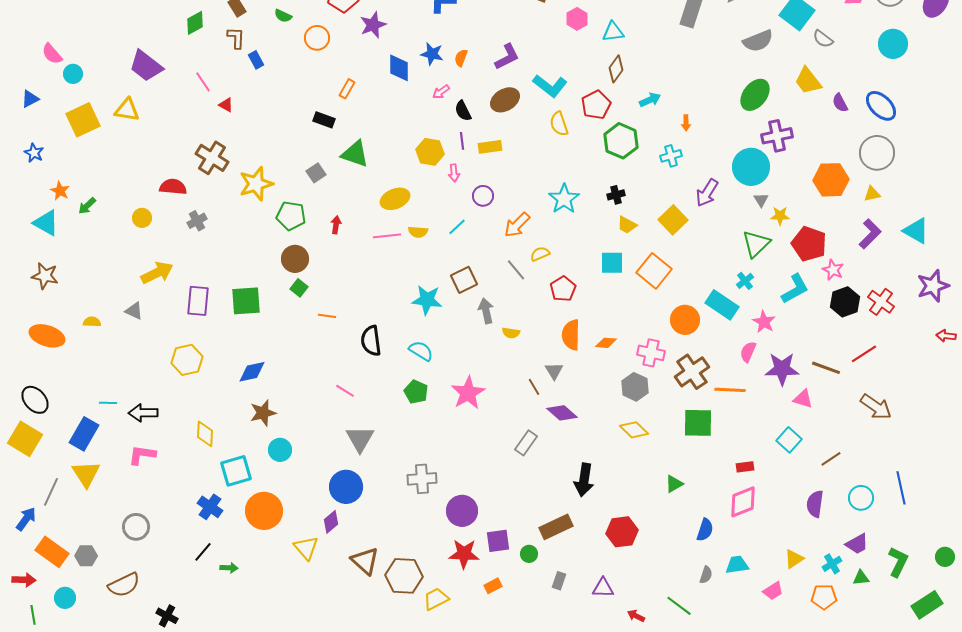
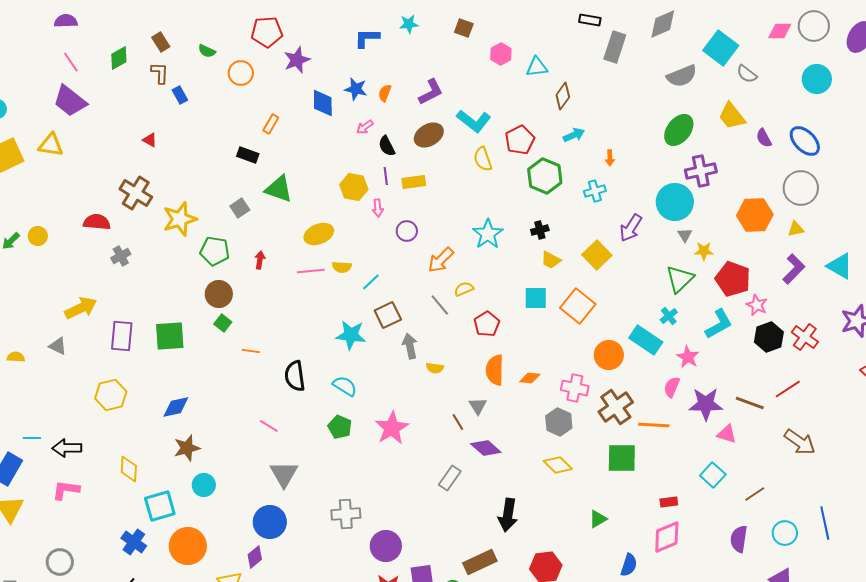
brown diamond: (616, 69) -> (563, 96), moved
pink line: (203, 82) -> (71, 62), moved
yellow circle: (142, 218) -> (38, 236), moved
cyan line: (457, 227) -> (371, 282), moved

